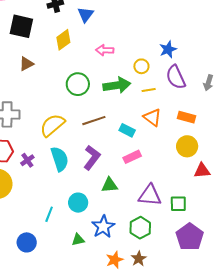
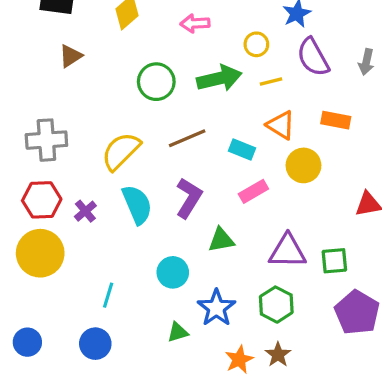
yellow circle: (187, 146) -> (303, 165), moved
cyan line: (49, 214) -> (108, 295), moved

